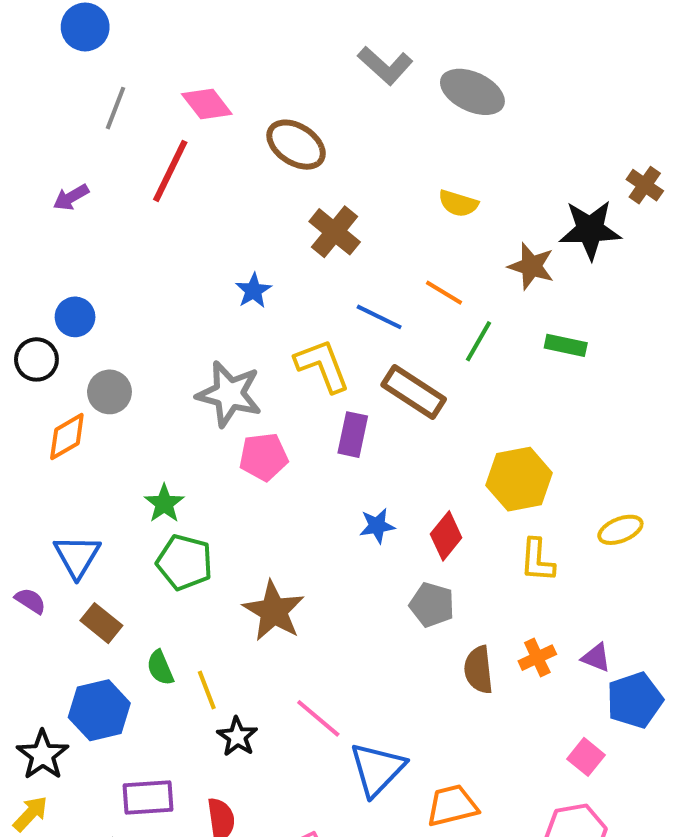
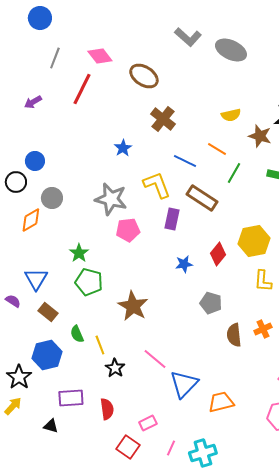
yellow semicircle: (458, 203) -> (231, 115), moved, turned -30
red diamond: (446, 536) -> (218, 254), moved

